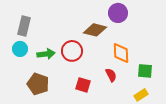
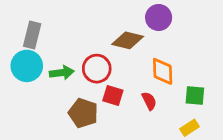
cyan circle: (20, 49) -> (27, 66), size x1.5
brown pentagon: (38, 84) -> (83, 113), moved
red square: (83, 85) -> (113, 96), moved

